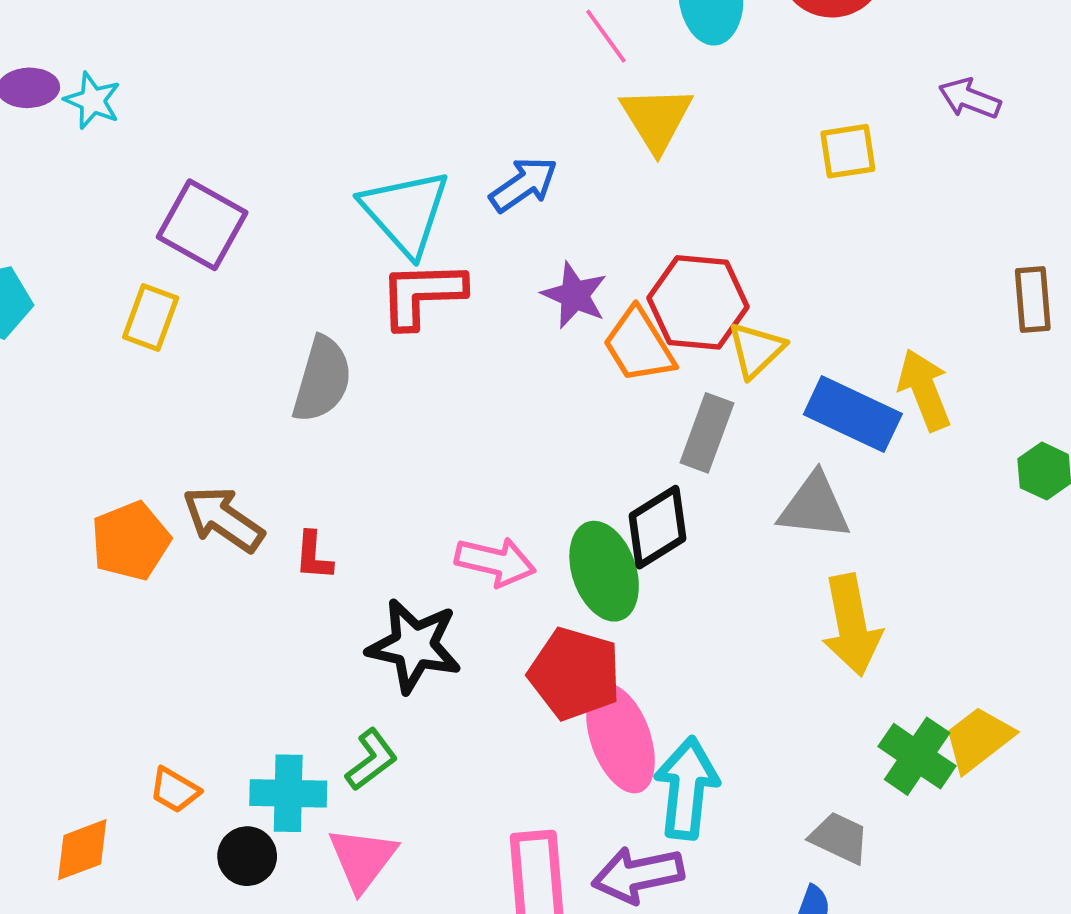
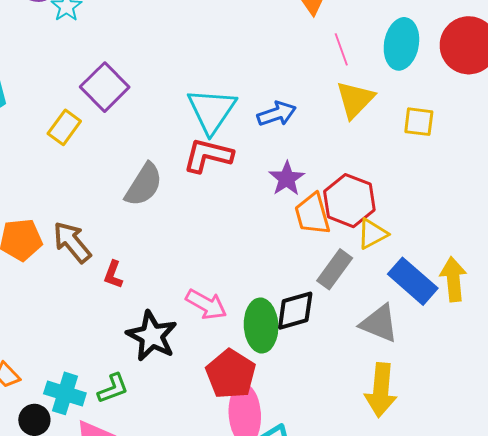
yellow square: (848, 151) -> (419, 122), moved

